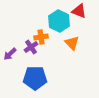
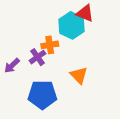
red triangle: (79, 11) -> (85, 13), moved
orange triangle: (72, 43) -> (79, 75), moved

